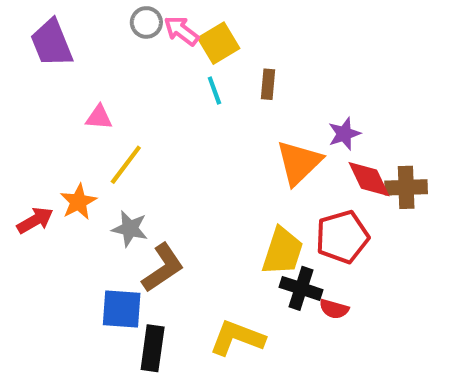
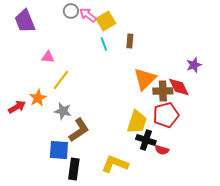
purple star: (344, 134) -> (194, 65), moved
brown cross: (406, 187) -> (163, 91), moved

